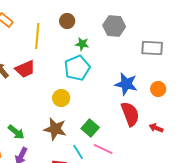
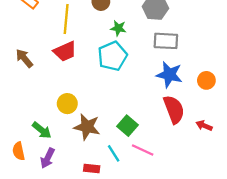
gray rectangle: (152, 48) -> (166, 41), moved
red trapezoid: (25, 69) -> (65, 51), moved
yellow circle: (61, 98) -> (67, 104), moved

